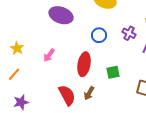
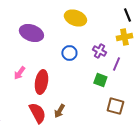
red ellipse: (84, 64) -> (41, 82), moved
green square: (113, 72) -> (100, 80), moved, turned 32

